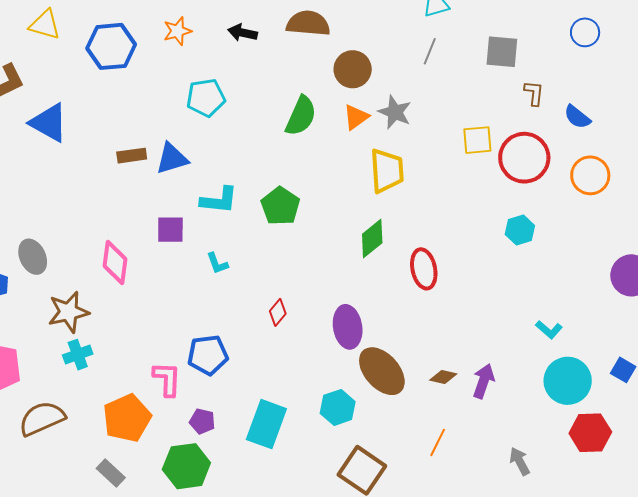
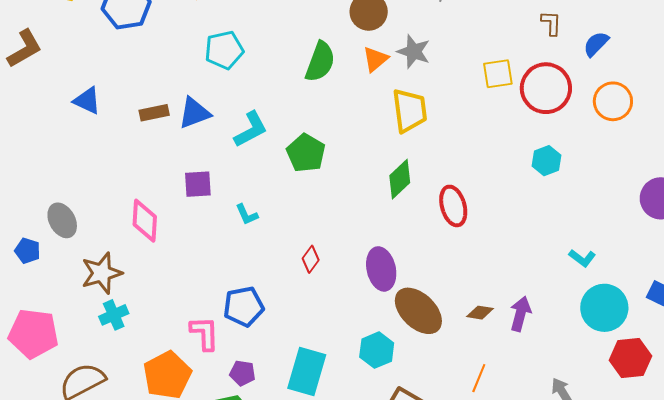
blue semicircle: (577, 117) -> (596, 44), turned 100
blue triangle: (49, 123) -> (87, 101), moved, size x0.7
cyan L-shape: (219, 200) -> (251, 129), moved, turned -30

